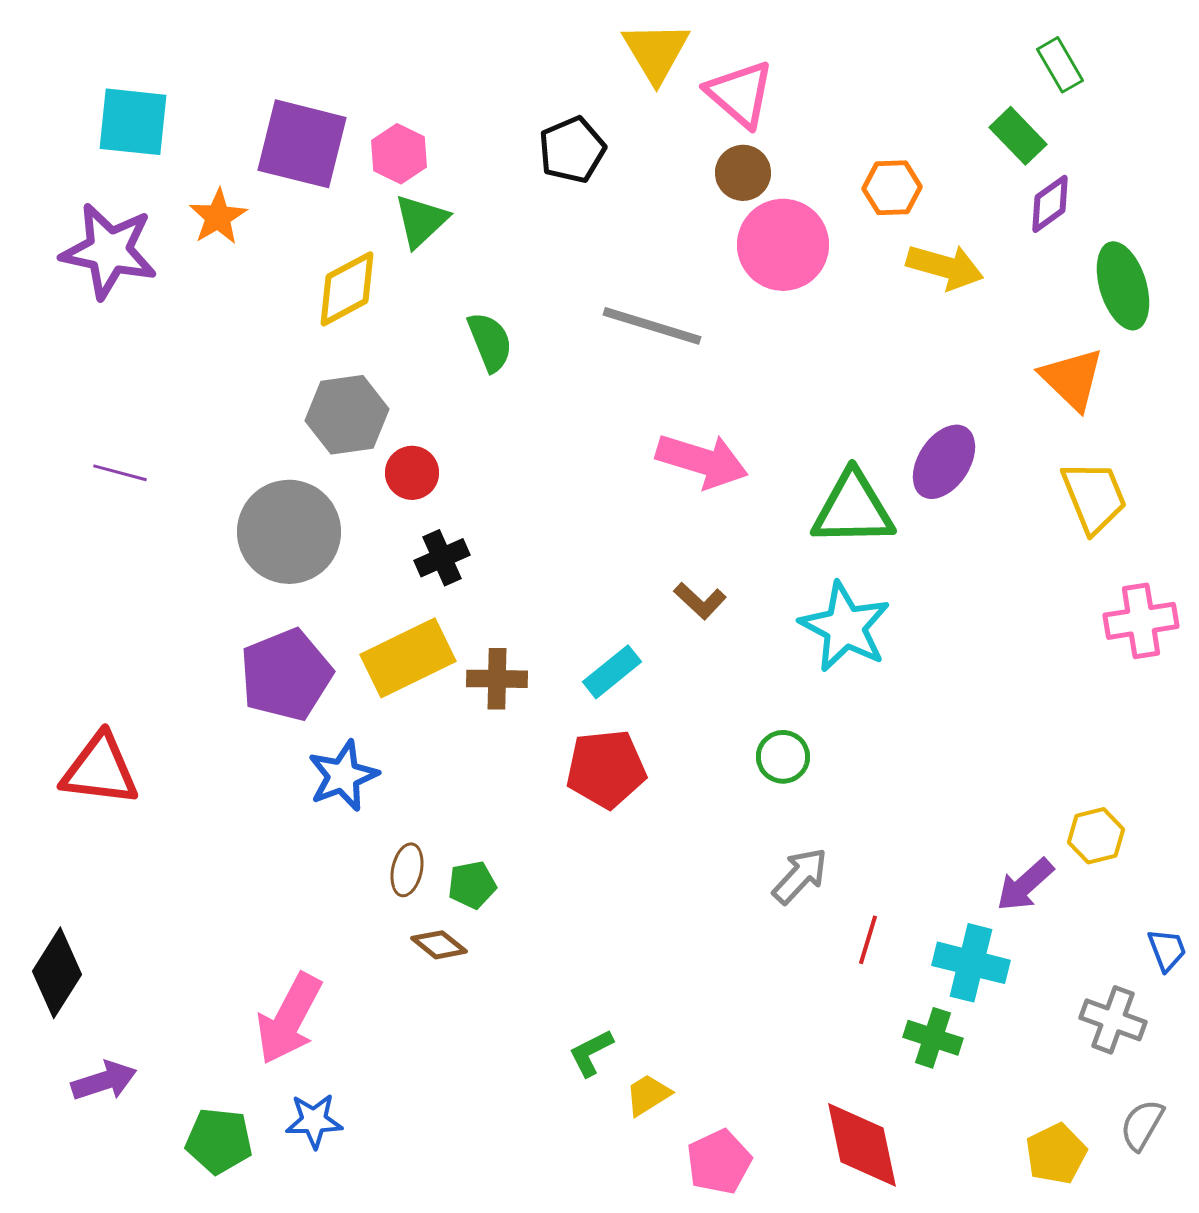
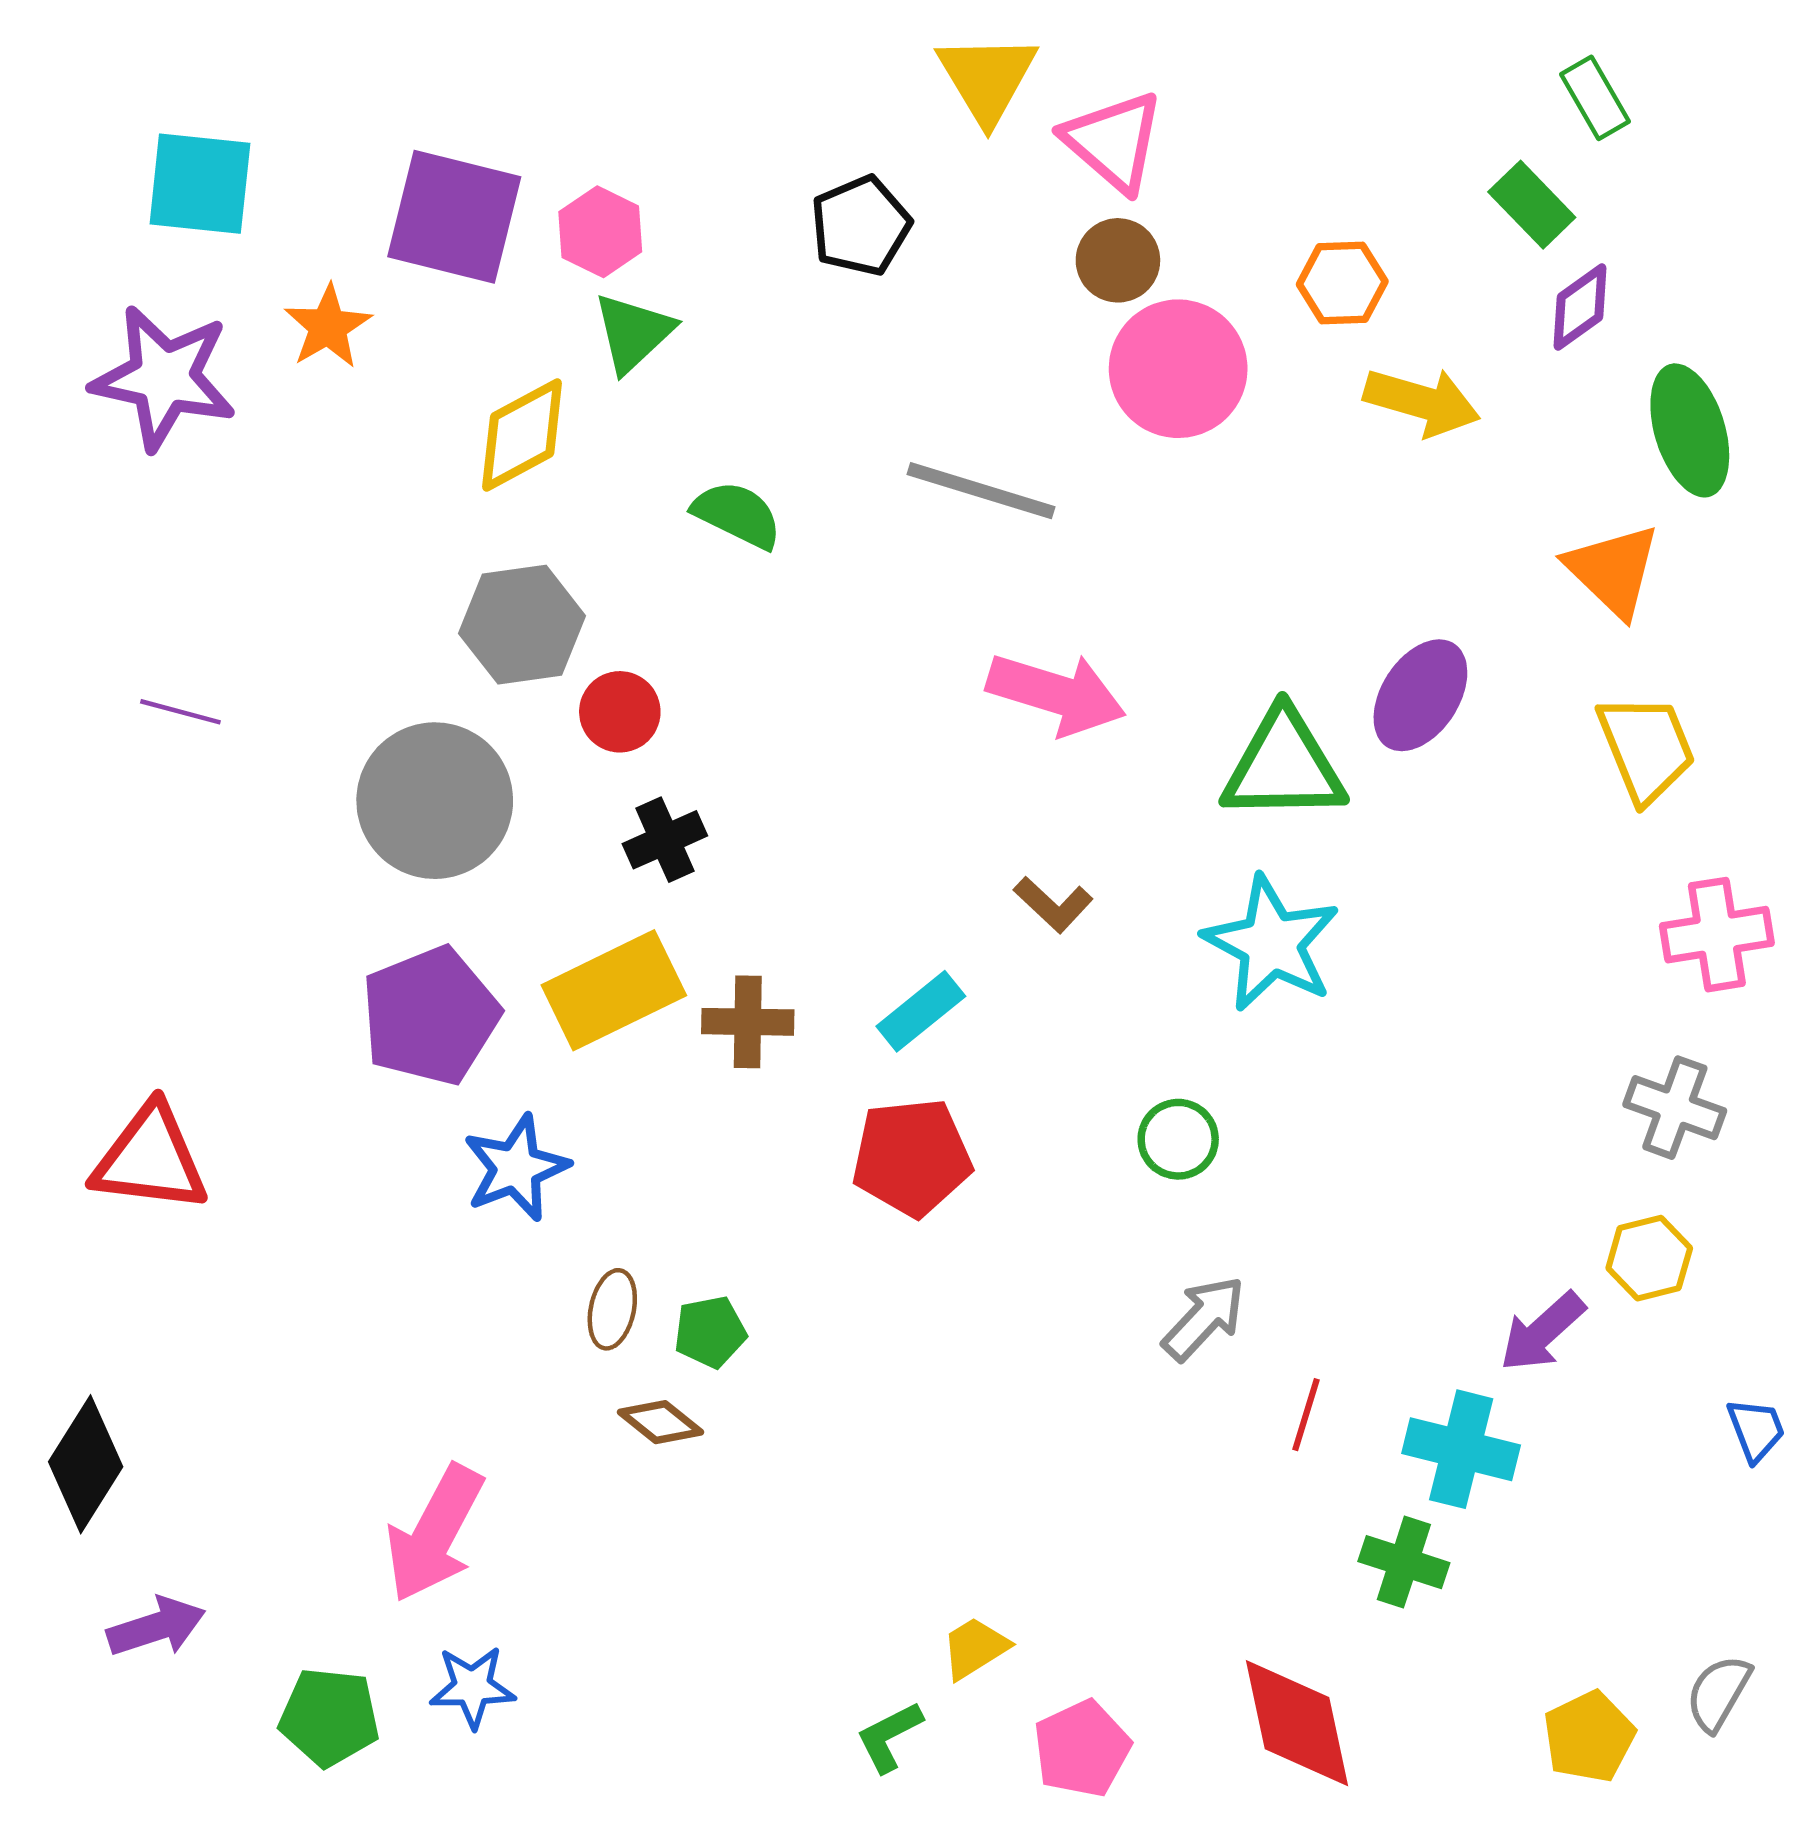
green semicircle: (490, 342) -> (737, 515), turned -42
gray cross: (1113, 1020) -> (1675, 1108), moved
green L-shape: (591, 1053) -> (889, 1737), moved

